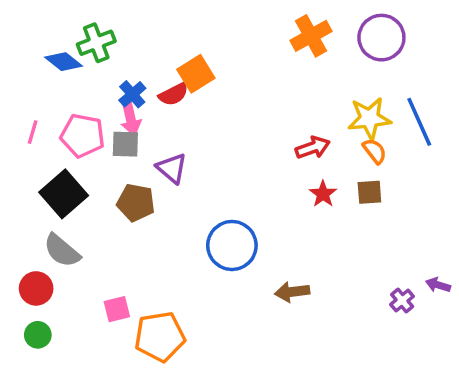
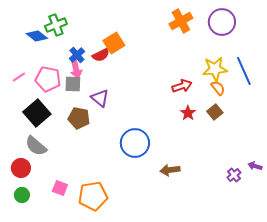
pink line: (33, 132) -> (19, 77), turned 40
brown square: (369, 192) -> (215, 112), turned -35
pink square: (117, 309) -> (60, 188), moved, turned 35

